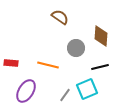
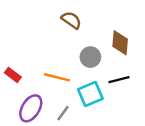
red rectangle: (11, 63) -> (13, 75), turned 32
cyan square: (87, 89) -> (90, 94), moved
gray line: (65, 95) -> (63, 113), moved

